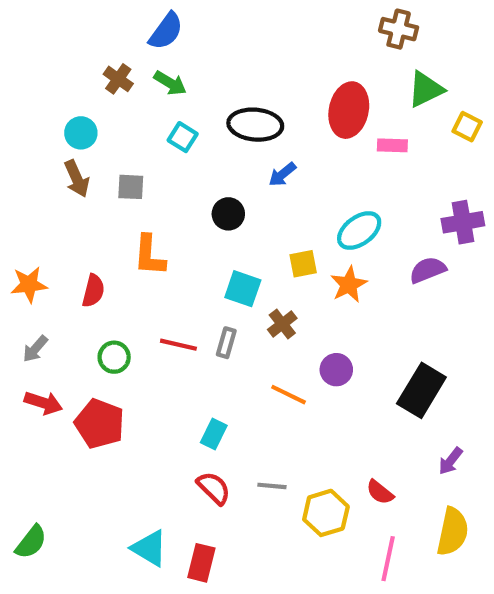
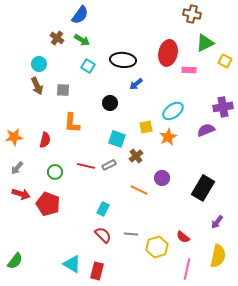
gray rectangle: (226, 343) -> (109, 165), turned 48

